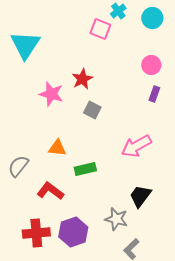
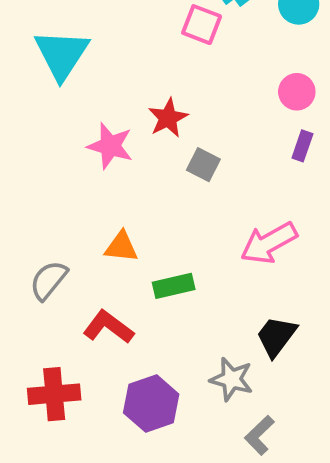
gray square: (92, 110) -> (203, 165), moved
red cross: (36, 233) -> (54, 394), moved

